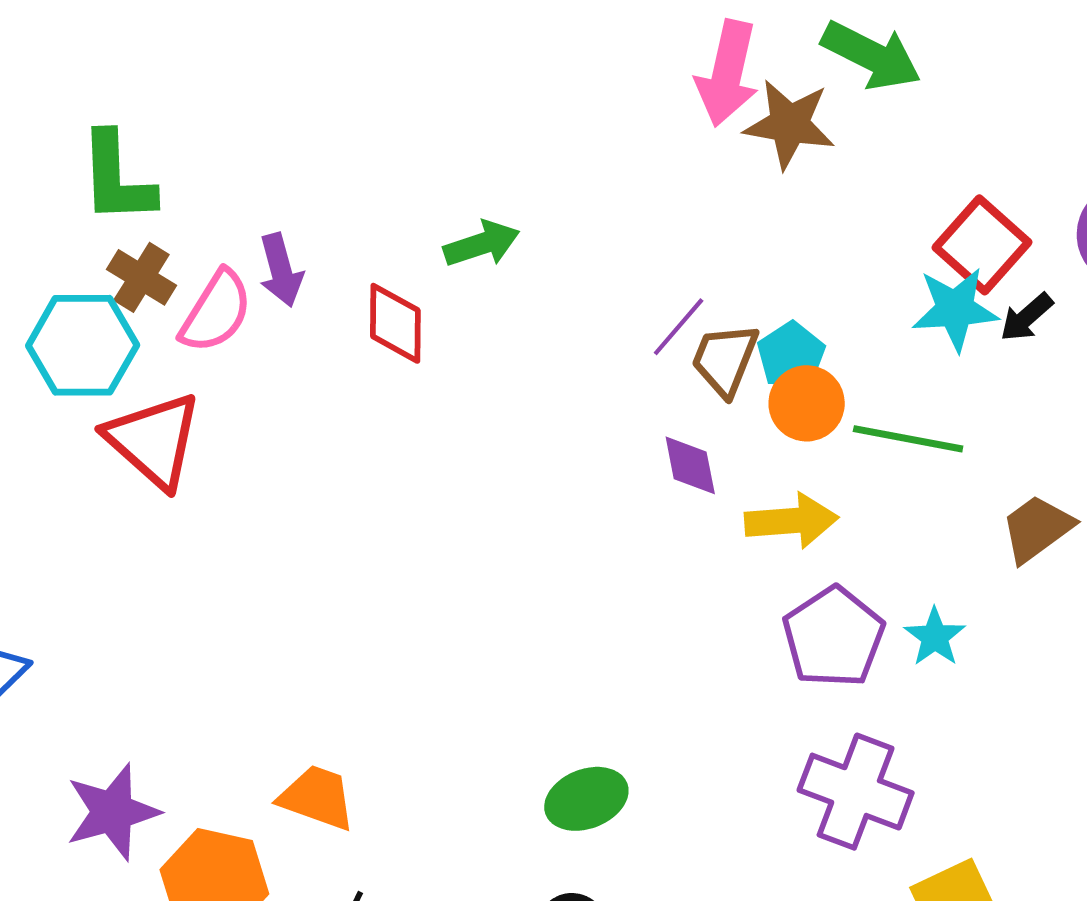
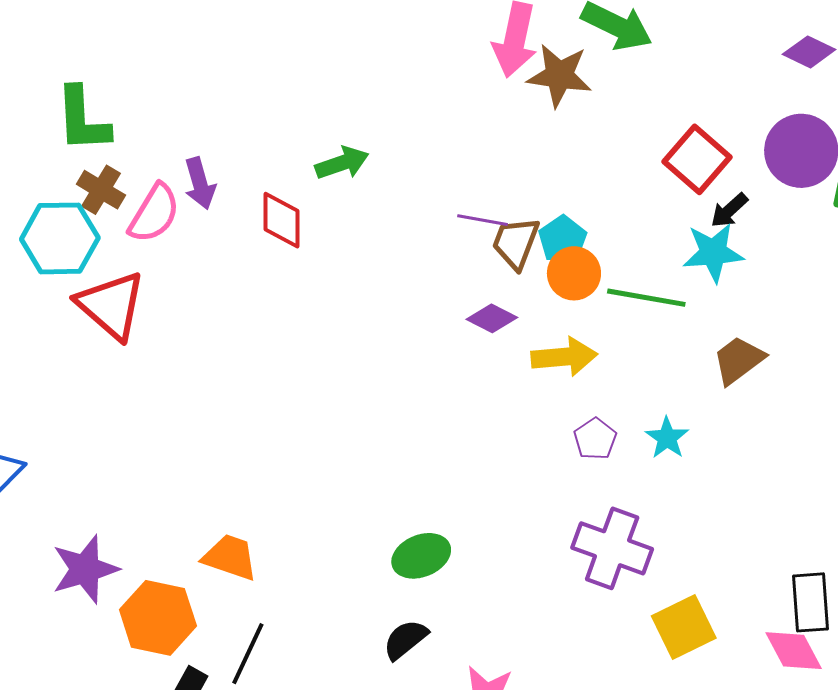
cyan star: (955, 309) -> (713, 253), moved
purple line: (679, 327) -> (482, 220), turned 60
purple diamond: (690, 465) -> (492, 318), turned -51
purple pentagon: (834, 637) -> (595, 439), size x0.6

